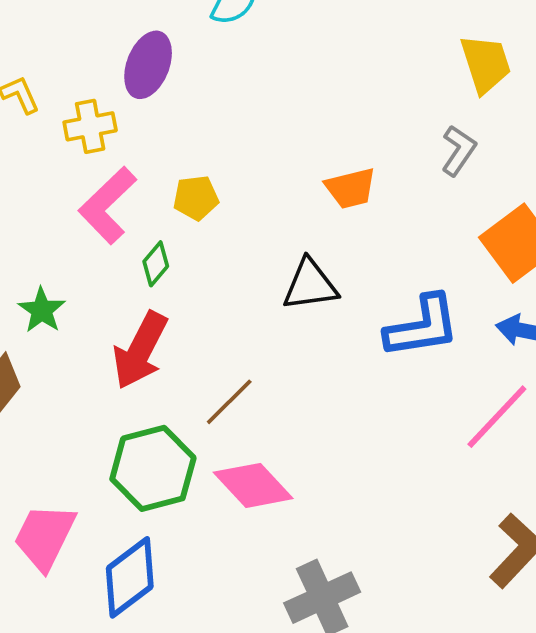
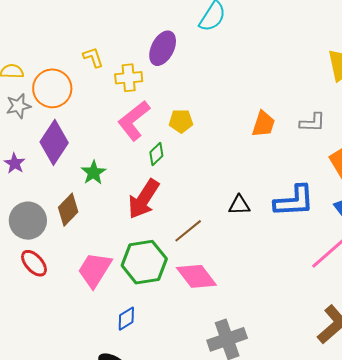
gray L-shape: (459, 150) -> (312, 122), moved, turned 52
orange trapezoid: (351, 188) -> (263, 124), turned -64
black triangle: (310, 285) -> (239, 205), moved, size x0.7
pink trapezoid: (45, 537) -> (95, 270), moved
blue diamond: (130, 577) -> (126, 319), size x0.6

